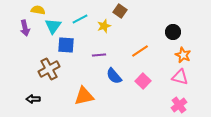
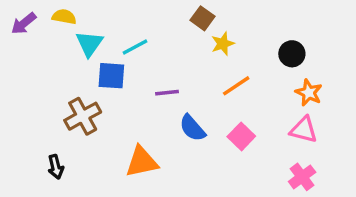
cyan line: (80, 19) -> (135, 47), moved
yellow star: (104, 26) -> (223, 44), moved
purple arrow: (25, 28) -> (24, 23), moved, turned 63
black arrow: (33, 99) -> (56, 167), turned -104

